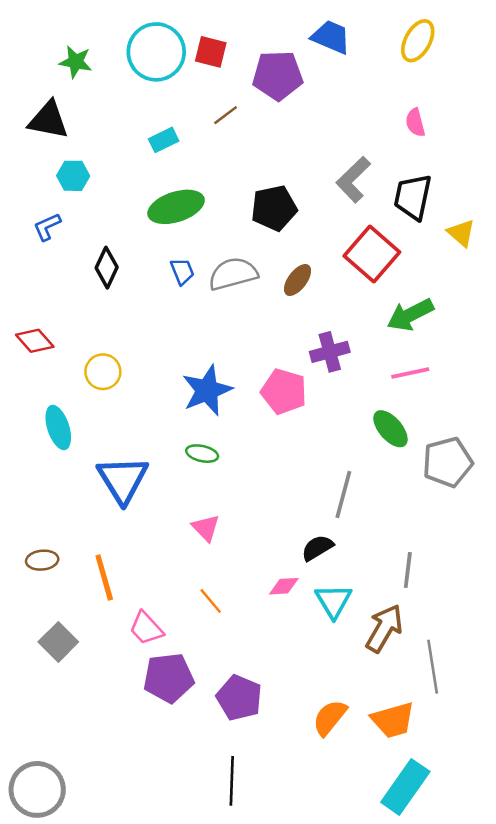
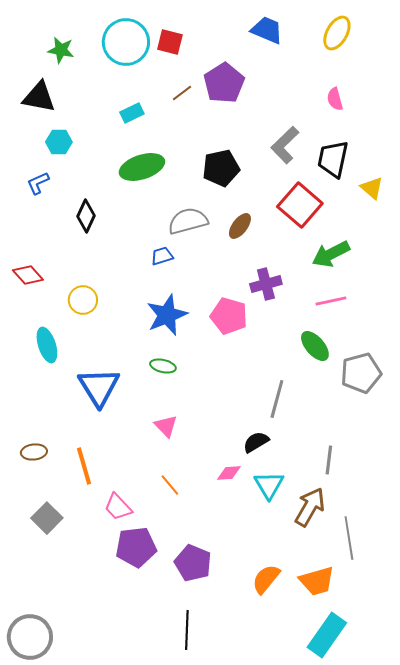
purple pentagon: (278, 75) -> (224, 83), moved, turned -30
blue trapezoid: (182, 271) -> (162, 256), moved, turned -85

